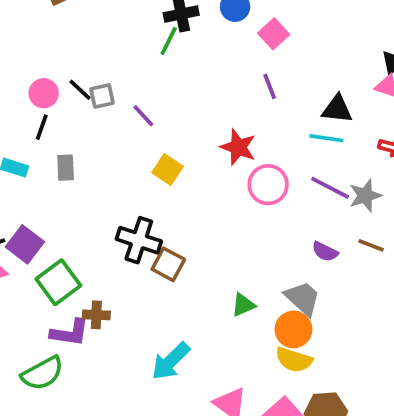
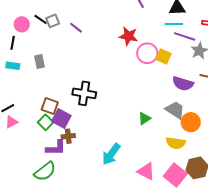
black line: (42, 127) -> (13, 43), moved
yellow square: (168, 170) -> (163, 56), moved
purple line: (330, 188) -> (185, 36), moved
purple square: (25, 244) -> (61, 119), moved
purple semicircle: (325, 252) -> (183, 84), size x1.5
brown square: (168, 264) -> (50, 106), moved
green square: (58, 282) -> (46, 122), size x0.7
orange circle: (293, 329) -> (191, 122), moved

